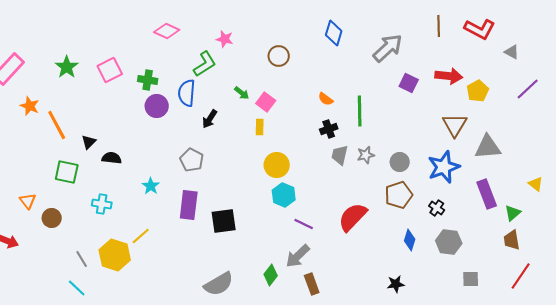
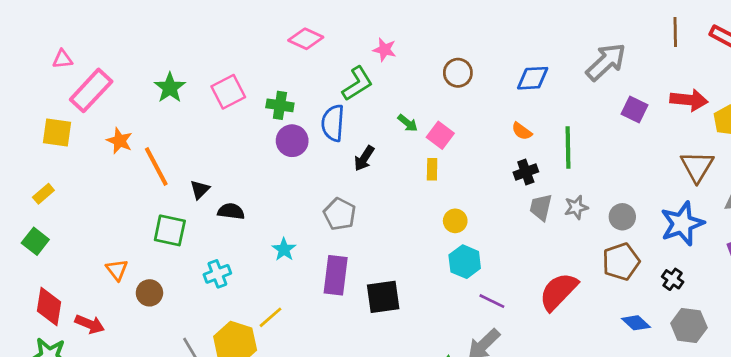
blue diamond: (334, 33) -> (533, 78), moved, turned 70
yellow circle: (277, 165) -> (455, 221), size x0.7
cyan cross: (102, 204) -> (217, 274), turned -30
blue diamond: (410, 240) -> (636, 323), turned -65

